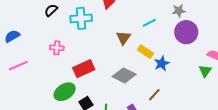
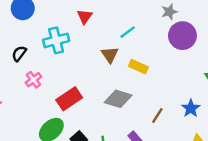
black semicircle: (51, 10) -> (19, 54), moved
cyan line: (149, 23) -> (128, 32), moved
pink cross: (57, 48) -> (33, 80), turned -32
blue star: (162, 63) -> (191, 108), moved

